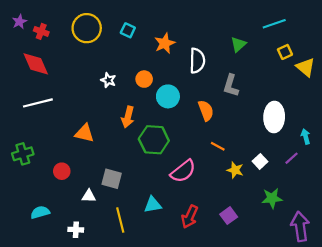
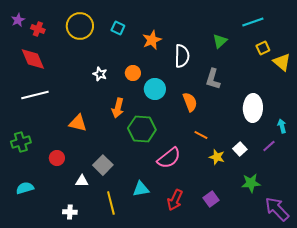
gray square: (112, 179) -> (103, 165), turned 30
cyan semicircle: (40, 212) -> (25, 188), moved
purple arrow: (300, 226) -> (277, 209), turned -36

